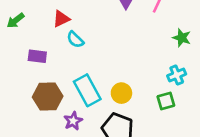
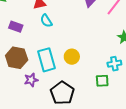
yellow circle: (121, 93) -> (72, 57), moved

